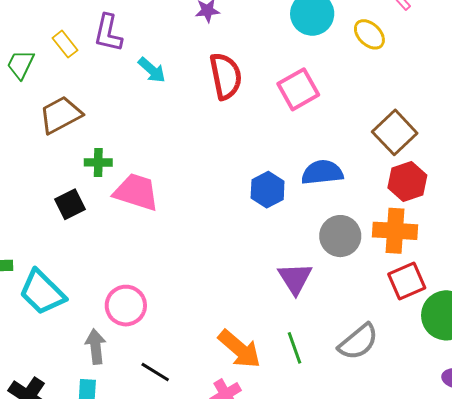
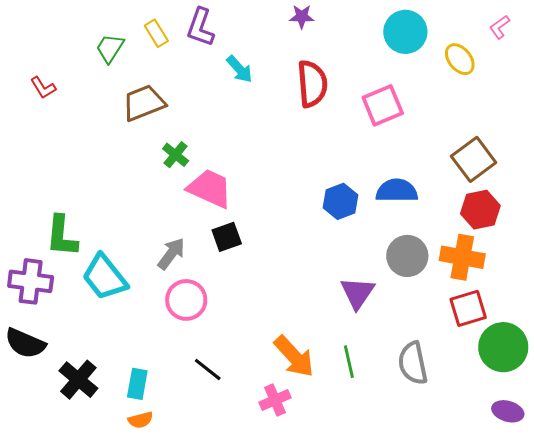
green cross: (98, 162) -> (176, 155), turned 32
black square: (70, 204) -> (227, 237), moved
gray semicircle: (358, 342) -> (413, 363), turned 111
gray arrow: (96, 347) -> (171, 254), moved, turned 36

